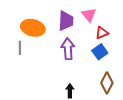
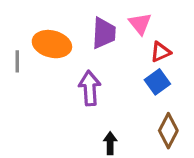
gray line: (20, 48) -> (17, 61), moved
purple arrow: (68, 49) -> (90, 88), moved

